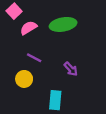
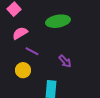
pink semicircle: (29, 28) -> (20, 33), moved

